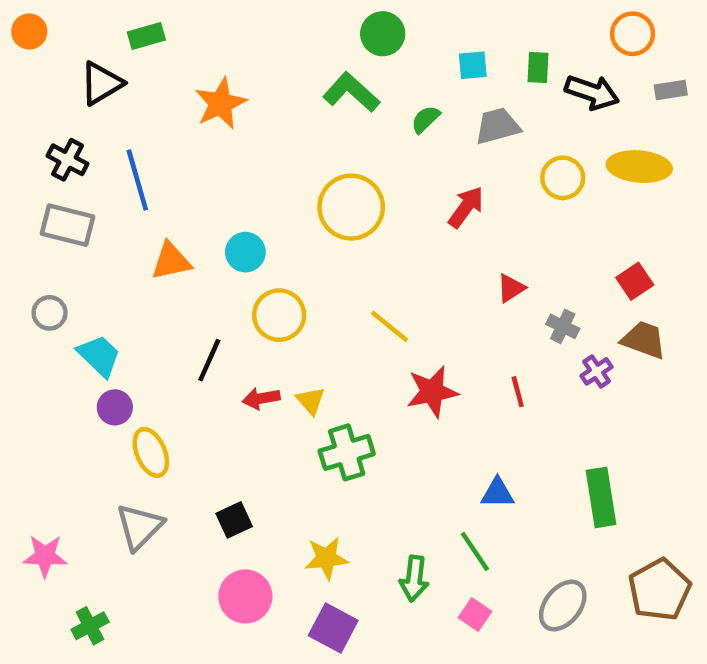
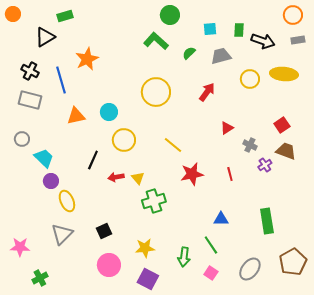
orange circle: (633, 34) -> (293, 15), moved
orange star: (221, 104) -> (87, 59), moved

